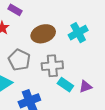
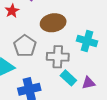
cyan cross: (78, 33) -> (87, 41), moved, turned 36

